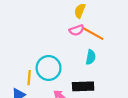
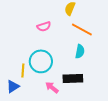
pink semicircle: (77, 30) -> (44, 26), moved

